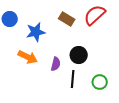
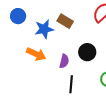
brown rectangle: (67, 19) -> (65, 21), moved
black line: (73, 79) -> (71, 84), moved

